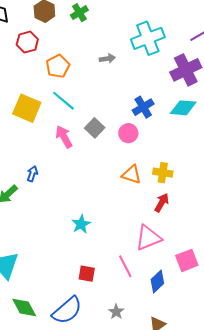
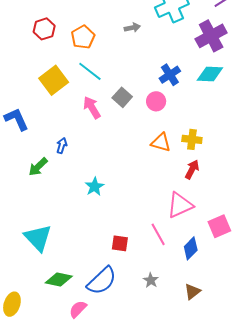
red hexagon: (27, 42) -> (44, 29), moved
yellow square: (27, 108) -> (54, 80), turned 32
cyan star: (81, 224) -> (95, 187), moved
green diamond: (24, 307) -> (59, 280), turned -48

